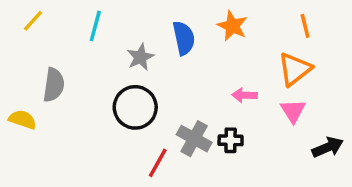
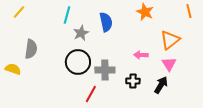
cyan line: (95, 26) -> (67, 15), moved
orange star: (232, 26) -> (145, 12), moved
orange line: (305, 26) -> (189, 11), moved
gray cross: (194, 139) -> (105, 70), moved, turned -30
black arrow: (328, 147) -> (161, 85), moved, turned -36

